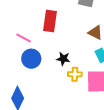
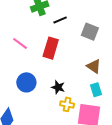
pink line: (24, 38) -> (20, 43), moved

